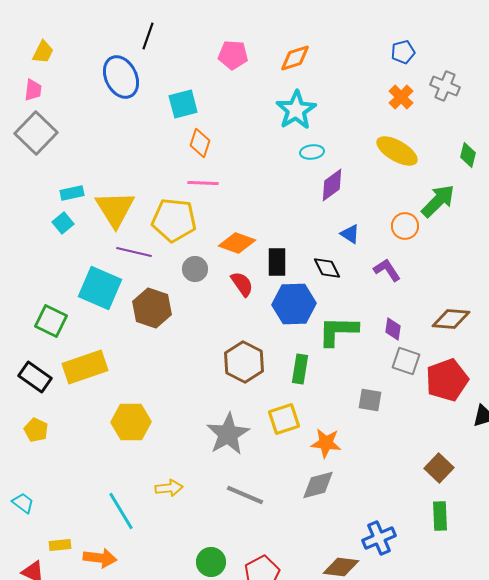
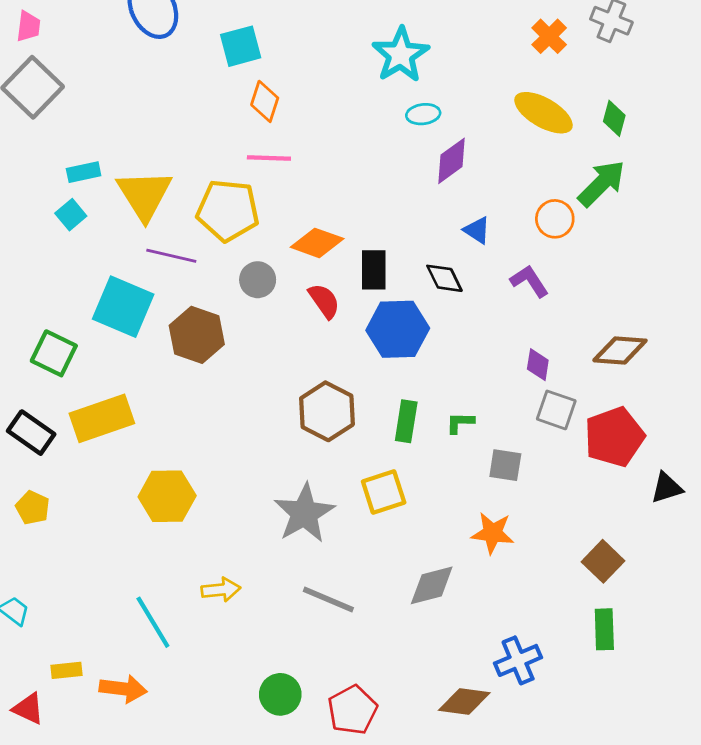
green diamond: (468, 155) -> (614, 118), moved
green L-shape: (338, 331) -> (460, 423), moved, size x0.5
orange star: (326, 443) -> (493, 533), moved

